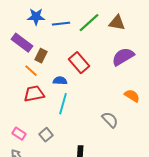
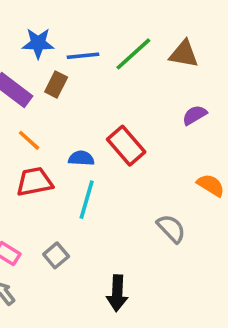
brown rectangle: (41, 56) -> (56, 85), moved
purple semicircle: (123, 57) -> (195, 115), size x0.6
red rectangle: (79, 63) -> (126, 146), moved

